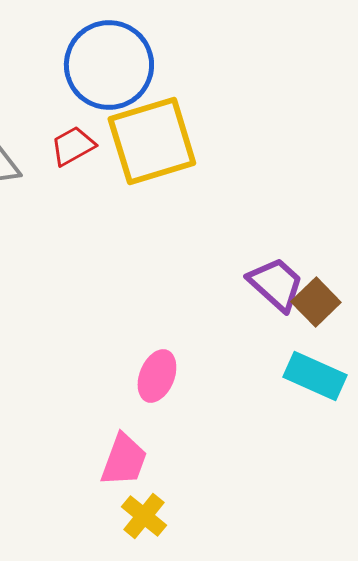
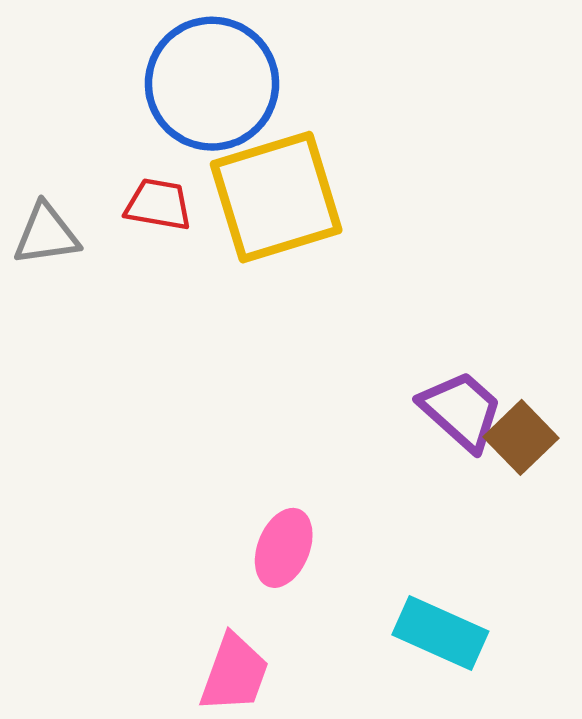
red trapezoid: (73, 146) -> (158, 205), turned 39
cyan rectangle: (315, 376) -> (440, 633), moved

